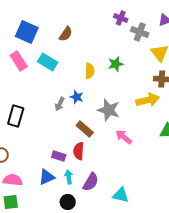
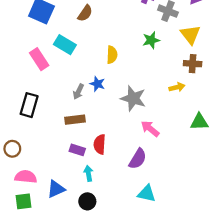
pink rectangle: (19, 61) -> (39, 59), moved
green star: (116, 64) -> (151, 40), moved
yellow arrow: (148, 100) -> (177, 87), size x0.6
brown rectangle: (85, 129) -> (75, 120), moved, turned -48
blue triangle: (47, 177) -> (56, 189), moved
purple semicircle: (91, 182) -> (138, 159), moved

